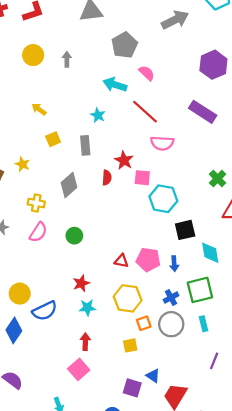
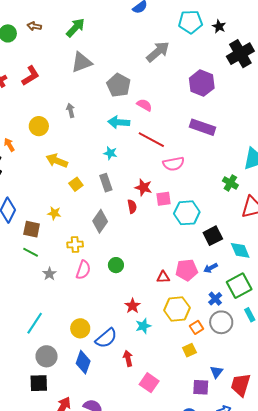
yellow circle: (33, 55) -> (39, 126), moved
yellow arrow: (39, 109) -> (57, 161), size x1.5
blue arrow: (174, 264) -> (211, 268), turned 80
red arrow: (85, 342) -> (128, 358), moved
blue triangle: (153, 376) -> (216, 372), turned 48

